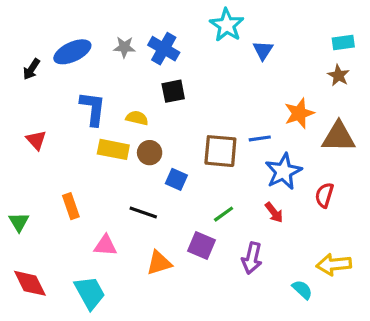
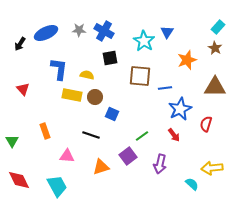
cyan star: (227, 25) -> (144, 41), moved
cyan rectangle: (343, 42) -> (218, 27), turned -40
orange star: (299, 113) -> (187, 60), moved
brown square: (220, 151) -> (140, 76), moved
purple square: (202, 246) -> (128, 156), turned 30

